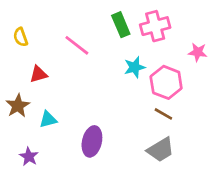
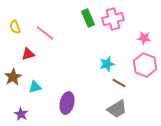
pink line: (77, 45) -> (45, 33), moved
cyan star: (135, 67) -> (107, 64), moved
pink hexagon: (166, 82) -> (145, 65), moved

